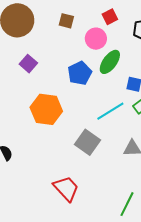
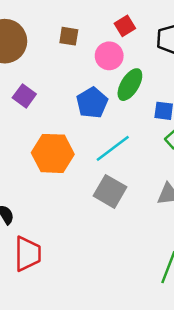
cyan line: (110, 111) -> (113, 148), moved
red trapezoid: (66, 188) -> (28, 254), moved, turned 48

